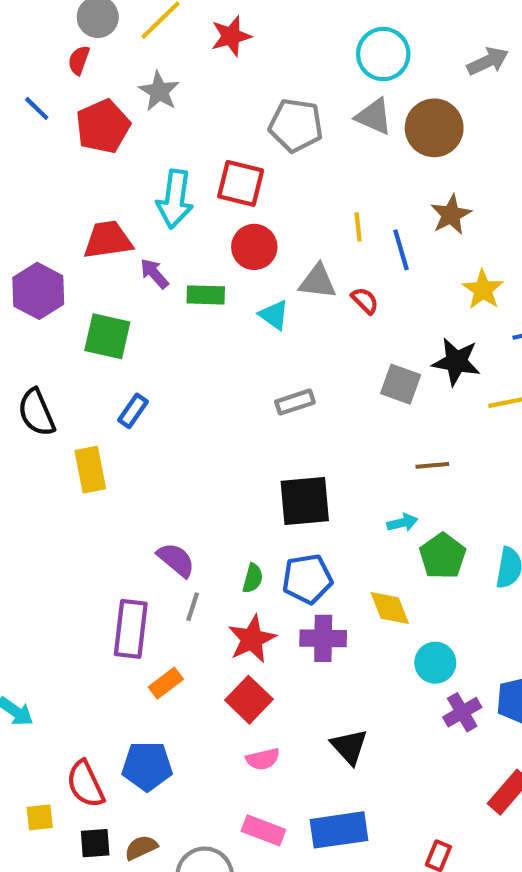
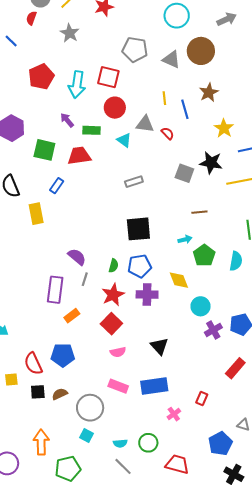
gray triangle: (374, 116) -> (171, 59), moved
red pentagon: (103, 126) -> (41, 77), moved
red trapezoid: (108, 240) -> (79, 156), moved

